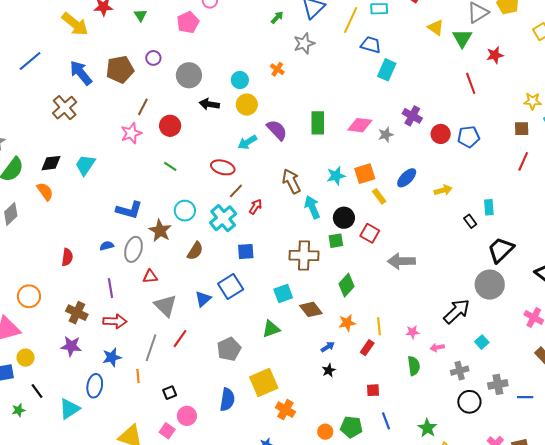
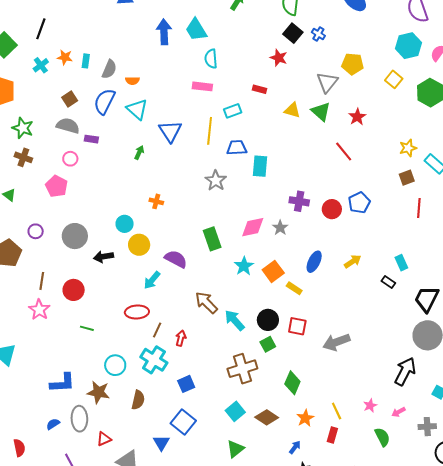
gray star: (304, 43) -> (216, 181), moved
cyan star: (336, 176) -> (244, 266), moved
gray cross: (460, 371) -> (427, 427), turned 30

